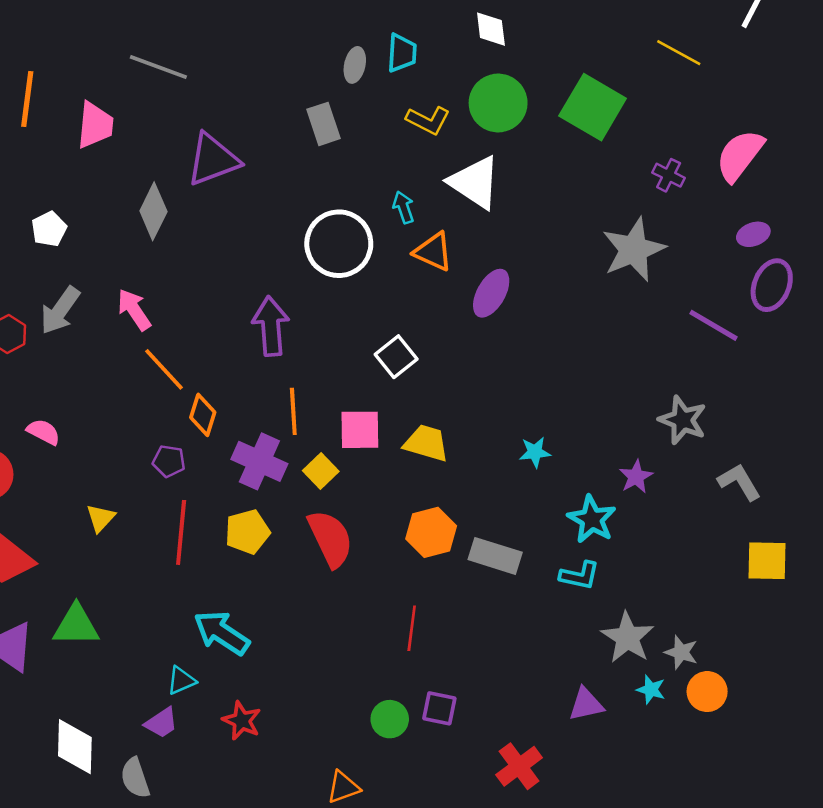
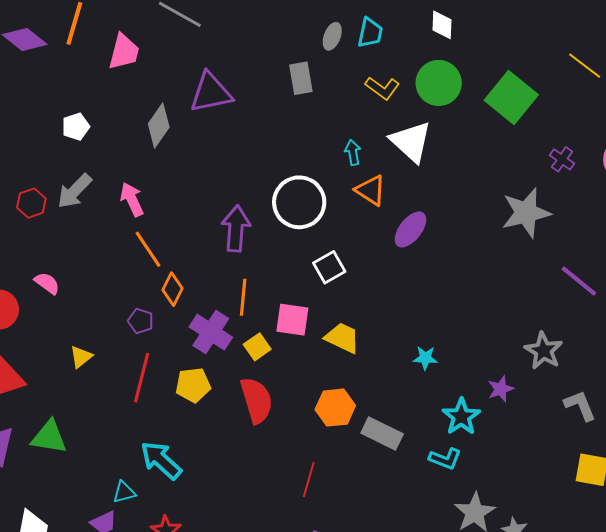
white circle: (339, 244) -> (299, 202), moved

